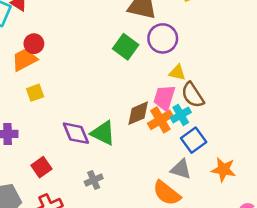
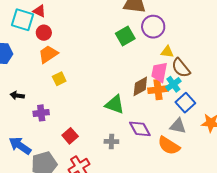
red circle: (34, 44) -> (44, 33), moved
green square: (126, 47) -> (125, 36), turned 30
orange cross: (160, 120) -> (158, 90), turned 30
purple diamond: (76, 133) -> (140, 129), moved
gray cross: (94, 180) -> (111, 141), turned 32

